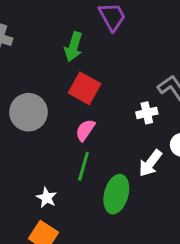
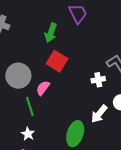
pink semicircle: (85, 130) -> (43, 88), moved
green line: (83, 166) -> (30, 107), moved, turned -36

